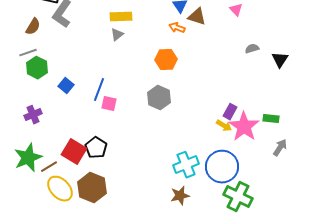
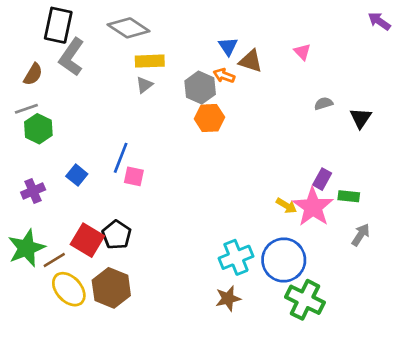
blue square: (66, 86) -> (77, 175), moved
gray hexagon: (159, 98) -> (200, 88), moved
purple rectangle: (230, 112) -> (322, 179), moved

